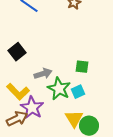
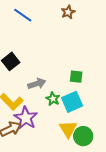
green star: (59, 89) -> (53, 99), size x0.6
cyan square: (78, 92) -> (72, 102), size x1.5

